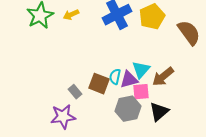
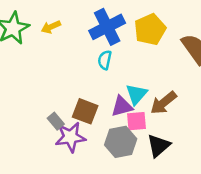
cyan semicircle: (115, 77) -> (105, 60), moved
purple star: (63, 117) -> (70, 137), moved

